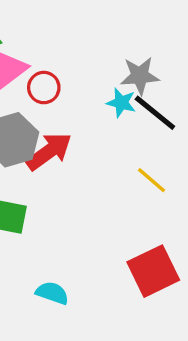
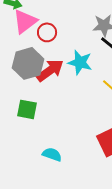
cyan star: (121, 103) -> (80, 62), moved, size x1.4

